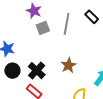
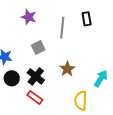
black rectangle: (92, 17) -> (87, 19), turned 40
gray square: (43, 28) -> (38, 48), moved

